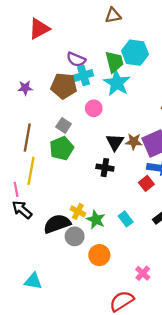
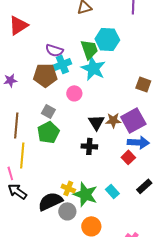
green star: (96, 220) -> (85, 194), size x1.4

